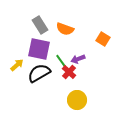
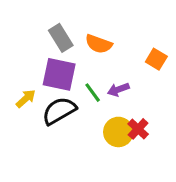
red cross: (69, 72) -> (138, 129), moved
yellow circle: (77, 100) -> (118, 132), moved

